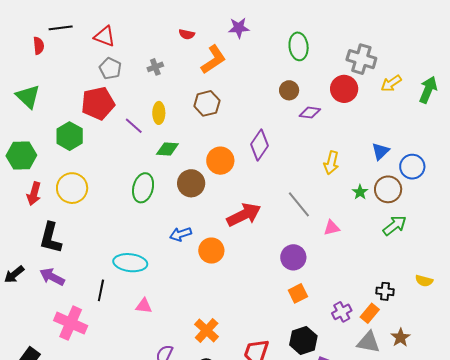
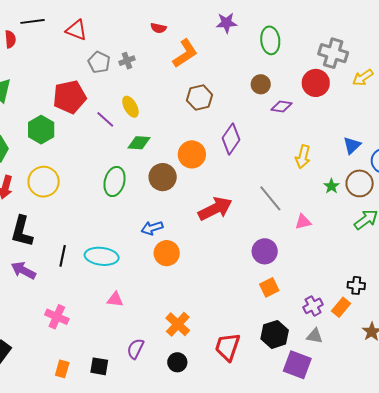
purple star: (239, 28) -> (226, 23), moved
gray pentagon: (110, 68) -> (99, 62), moved
brown hexagon: (207, 103) -> (200, 98), moved
yellow ellipse: (159, 113) -> (130, 107), turned -30
orange circle: (211, 251) -> (167, 253), moved
black line: (101, 290) -> (63, 256), moved
pink cross: (71, 323) -> (57, 317), moved, size x0.7
gray triangle: (368, 342) -> (315, 336), moved, size x0.7

